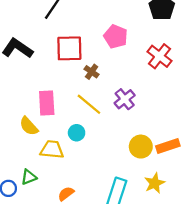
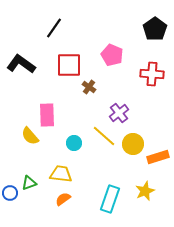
red cross: (159, 56) -> (152, 74), turned -35
yellow line: (89, 104) -> (104, 136), moved
yellow circle: (141, 147) -> (133, 144), moved
yellow trapezoid: (52, 150) -> (61, 174), moved

